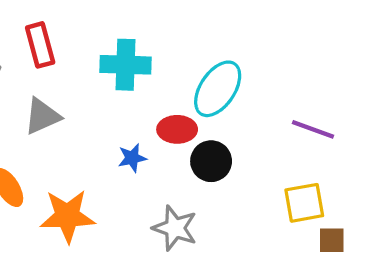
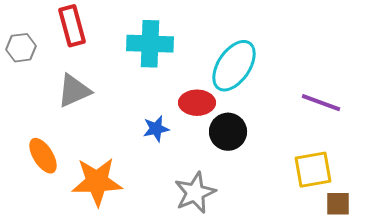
gray star: (175, 228) -> (195, 193), turned 30

